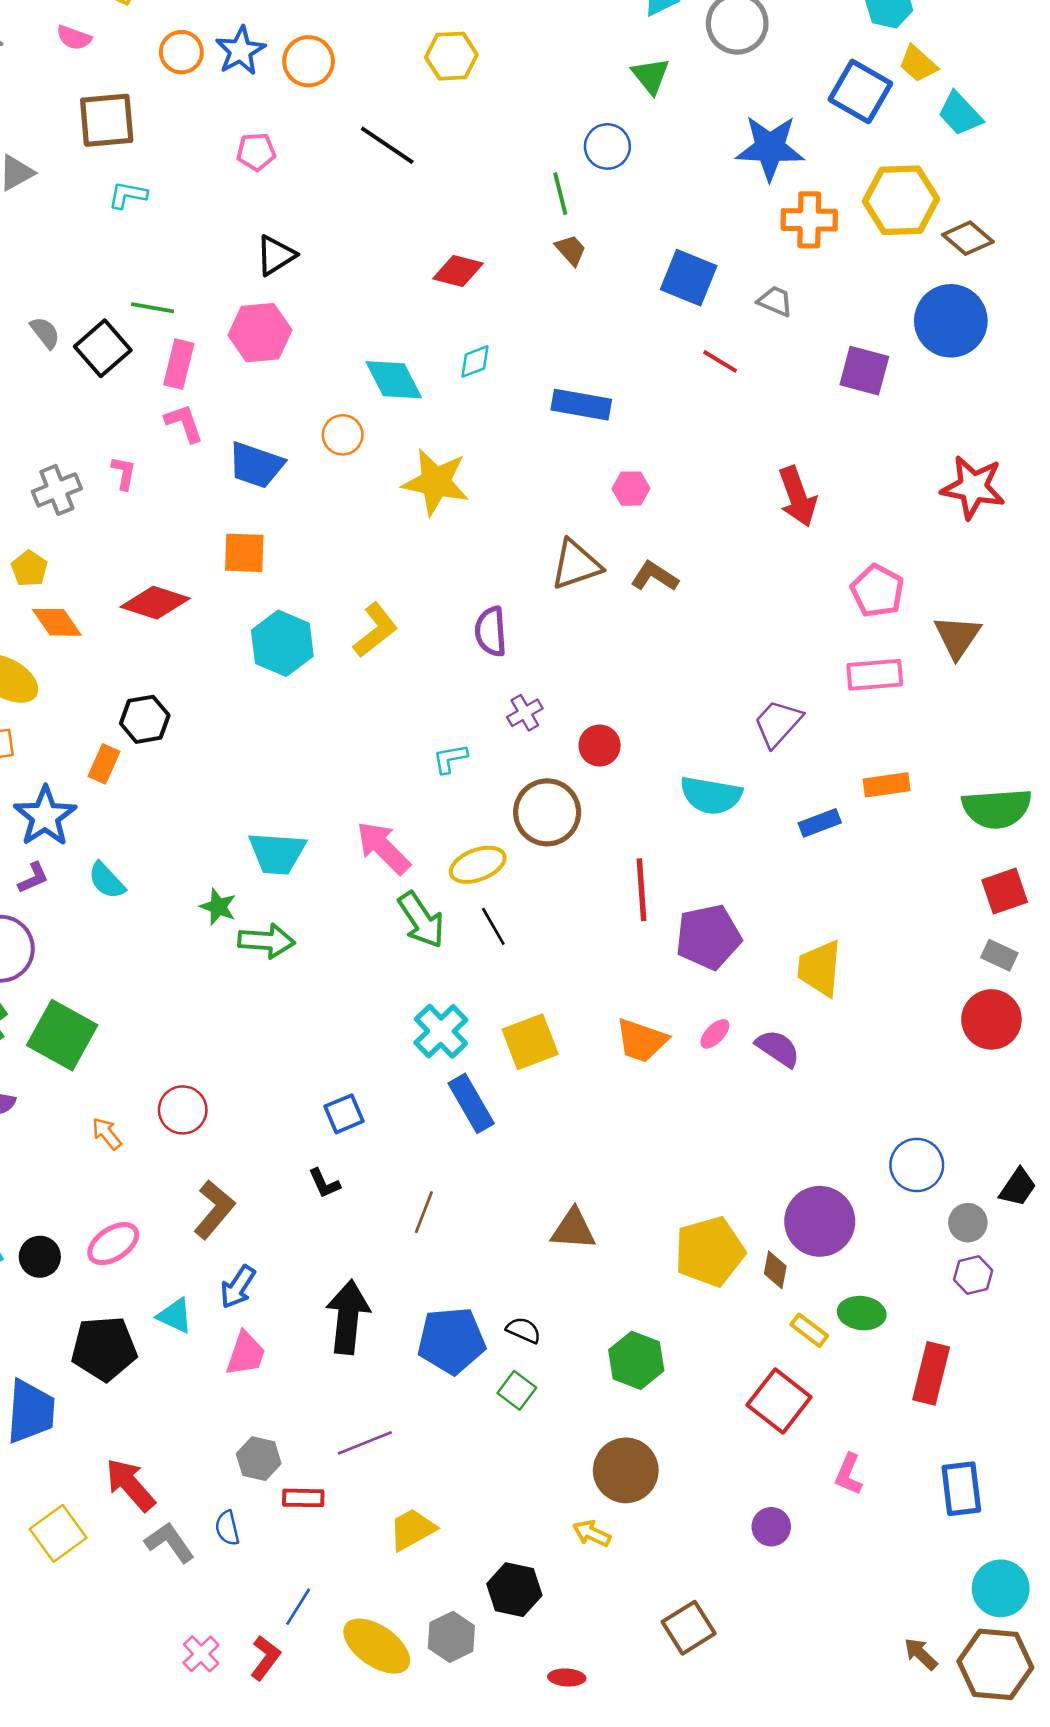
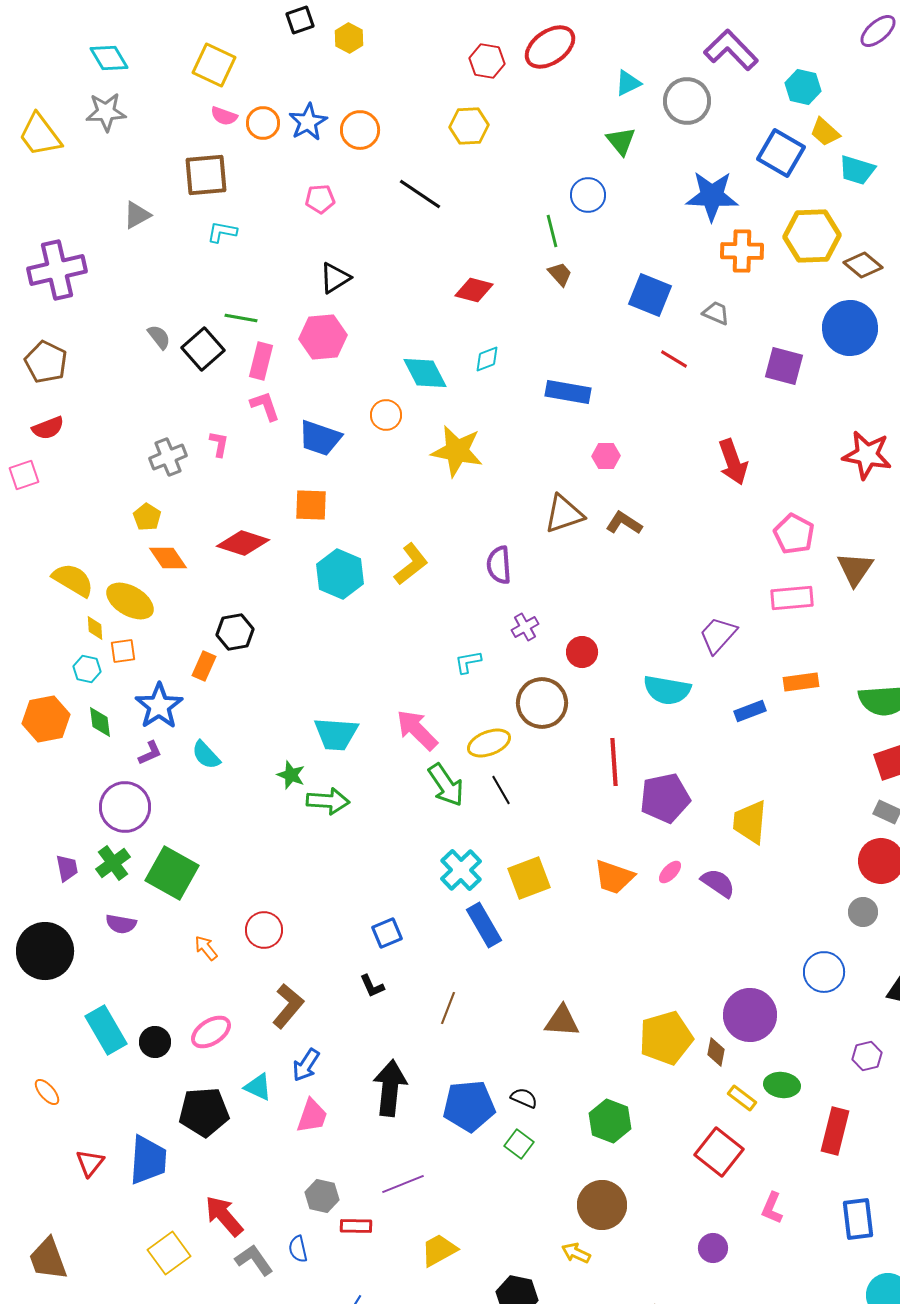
pink semicircle: (74, 38) -> (224, 116), moved
cyan trapezoid: (960, 114) -> (857, 170), turned -30
gray circle: (968, 1223) -> (863, 912), moved

